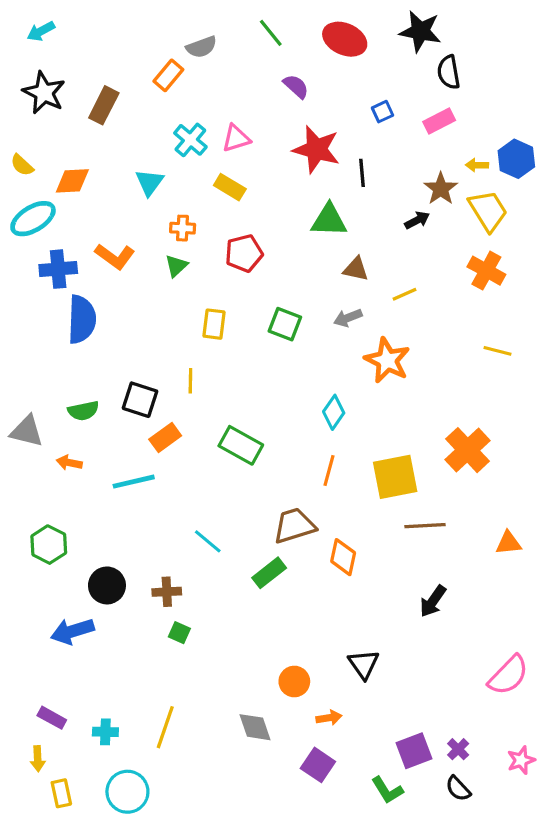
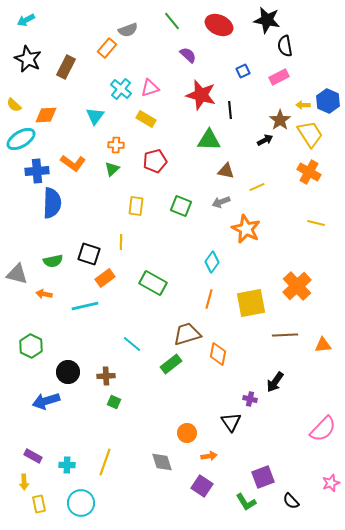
brown line: (425, 526) -> (285, 335), moved
purple cross: (458, 749) -> (250, 399), moved, turned -32

